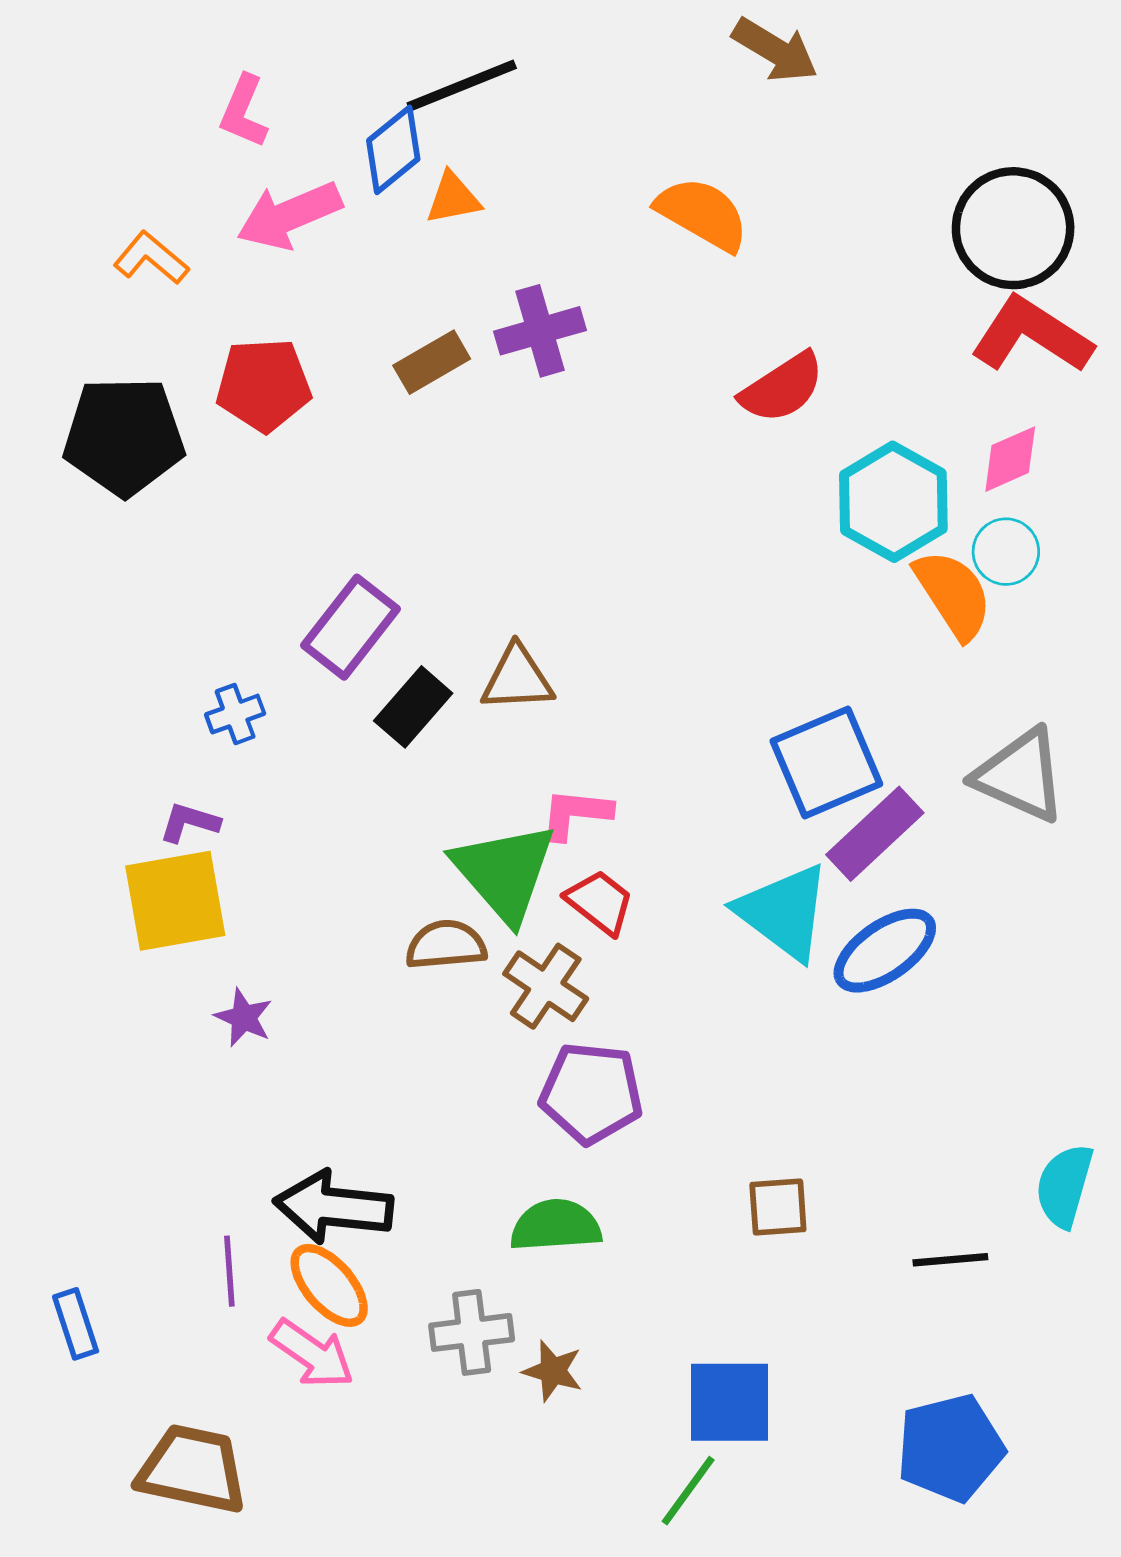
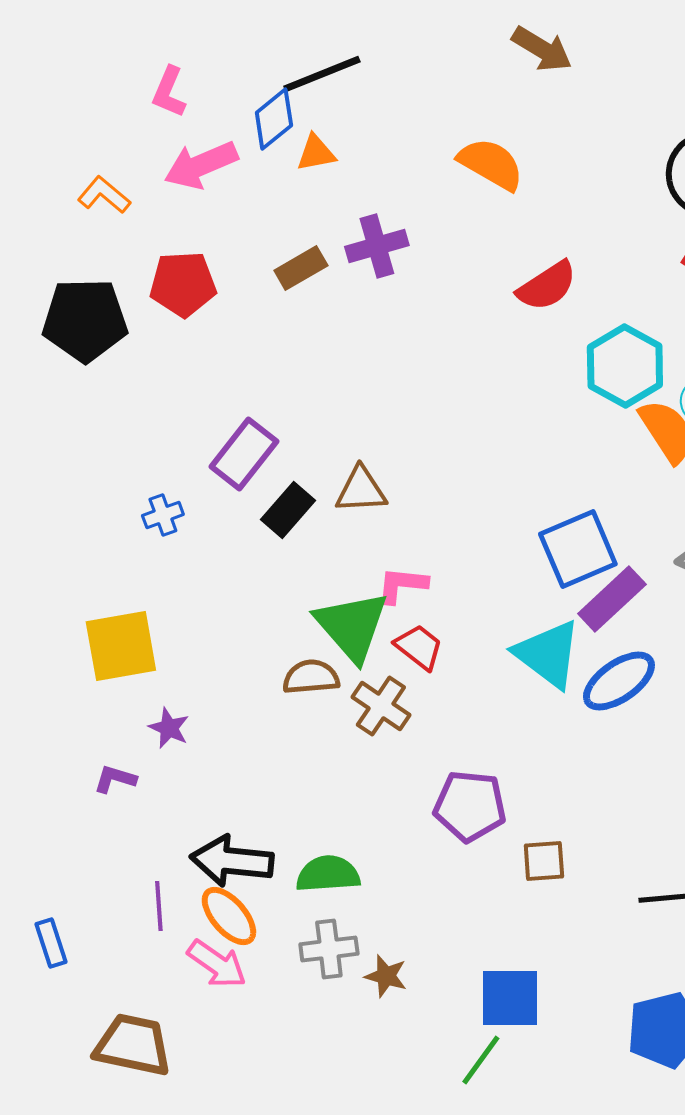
purple L-shape: (189, 822) -> (115, 779), moved
purple pentagon: (591, 1093) -> (470, 806), moved
green semicircle: (556, 1226) -> (328, 874), moved

